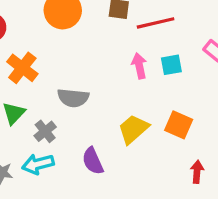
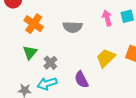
gray semicircle: (73, 98) -> (73, 27), moved

